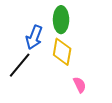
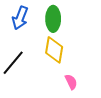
blue arrow: (34, 37) -> (20, 18), moved

